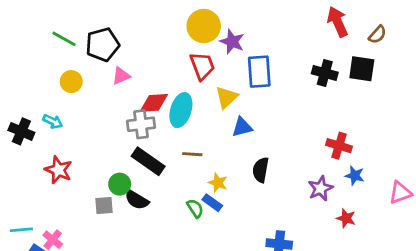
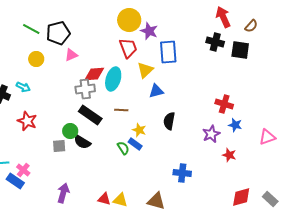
black cross: (325, 73) -> (215, 42), moved

